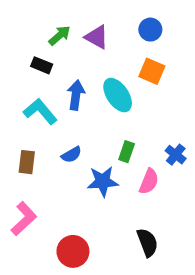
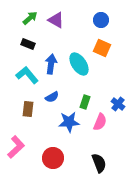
green arrow: (60, 36) -> (30, 18), moved
purple triangle: (97, 37) -> (56, 20), moved
blue semicircle: (71, 155) -> (52, 97), moved
brown rectangle: (27, 162) -> (28, 109), moved
red circle: (73, 251) -> (53, 158), moved

